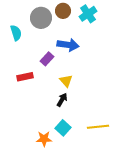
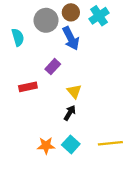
blue arrow: (68, 45) -> (71, 38), moved, turned 55
orange star: (44, 139) -> (46, 146), moved

